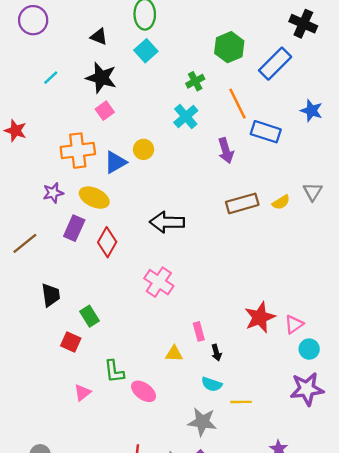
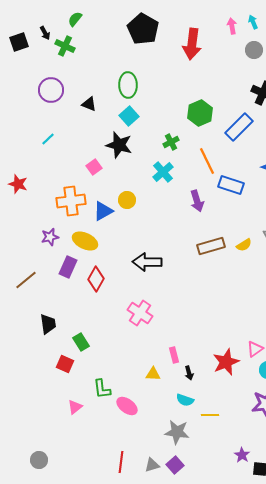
purple circle: (33, 20) -> (51, 90), moved
black star: (101, 78) -> (119, 145), moved
red star: (260, 317) -> (226, 362), moved

